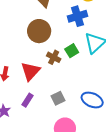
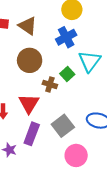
gray square: (58, 98) -> (63, 126), size x1.5
purple rectangle: (27, 100) -> (32, 134), size x1.5

